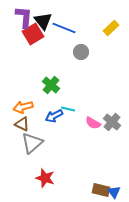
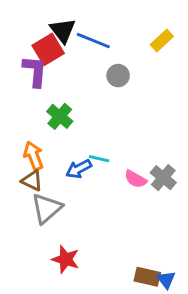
purple L-shape: (24, 17) -> (35, 71), moved
green cross: (51, 85) -> (60, 116), moved
orange arrow: (23, 107) -> (34, 156), turned 84

